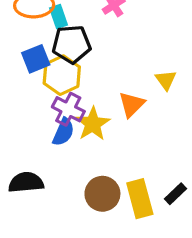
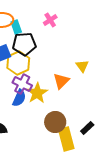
brown circle: (102, 194) -> (55, 122), moved
black rectangle: (176, 194) -> (87, 128), moved

